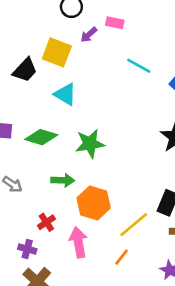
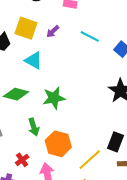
purple arrow: (89, 35) -> (53, 31), moved
green arrow: (63, 180) -> (34, 127), turned 72

